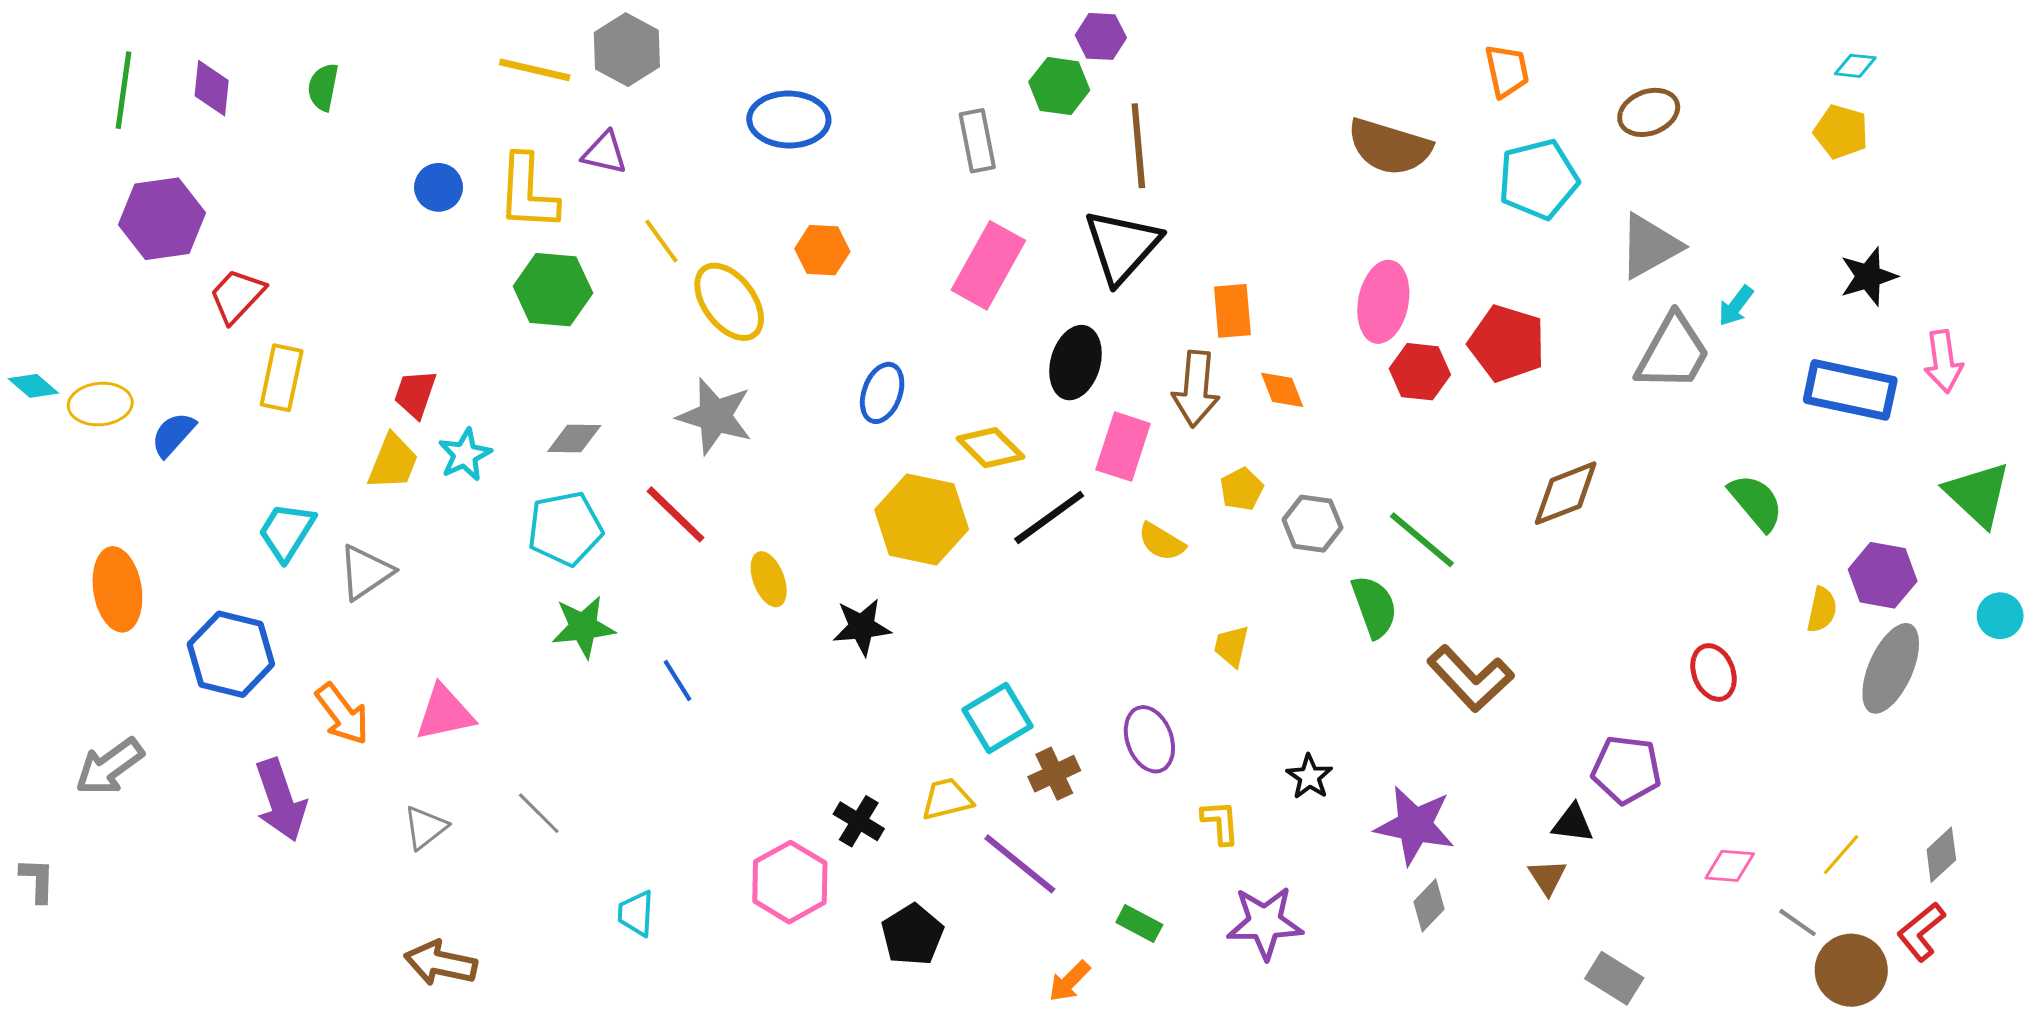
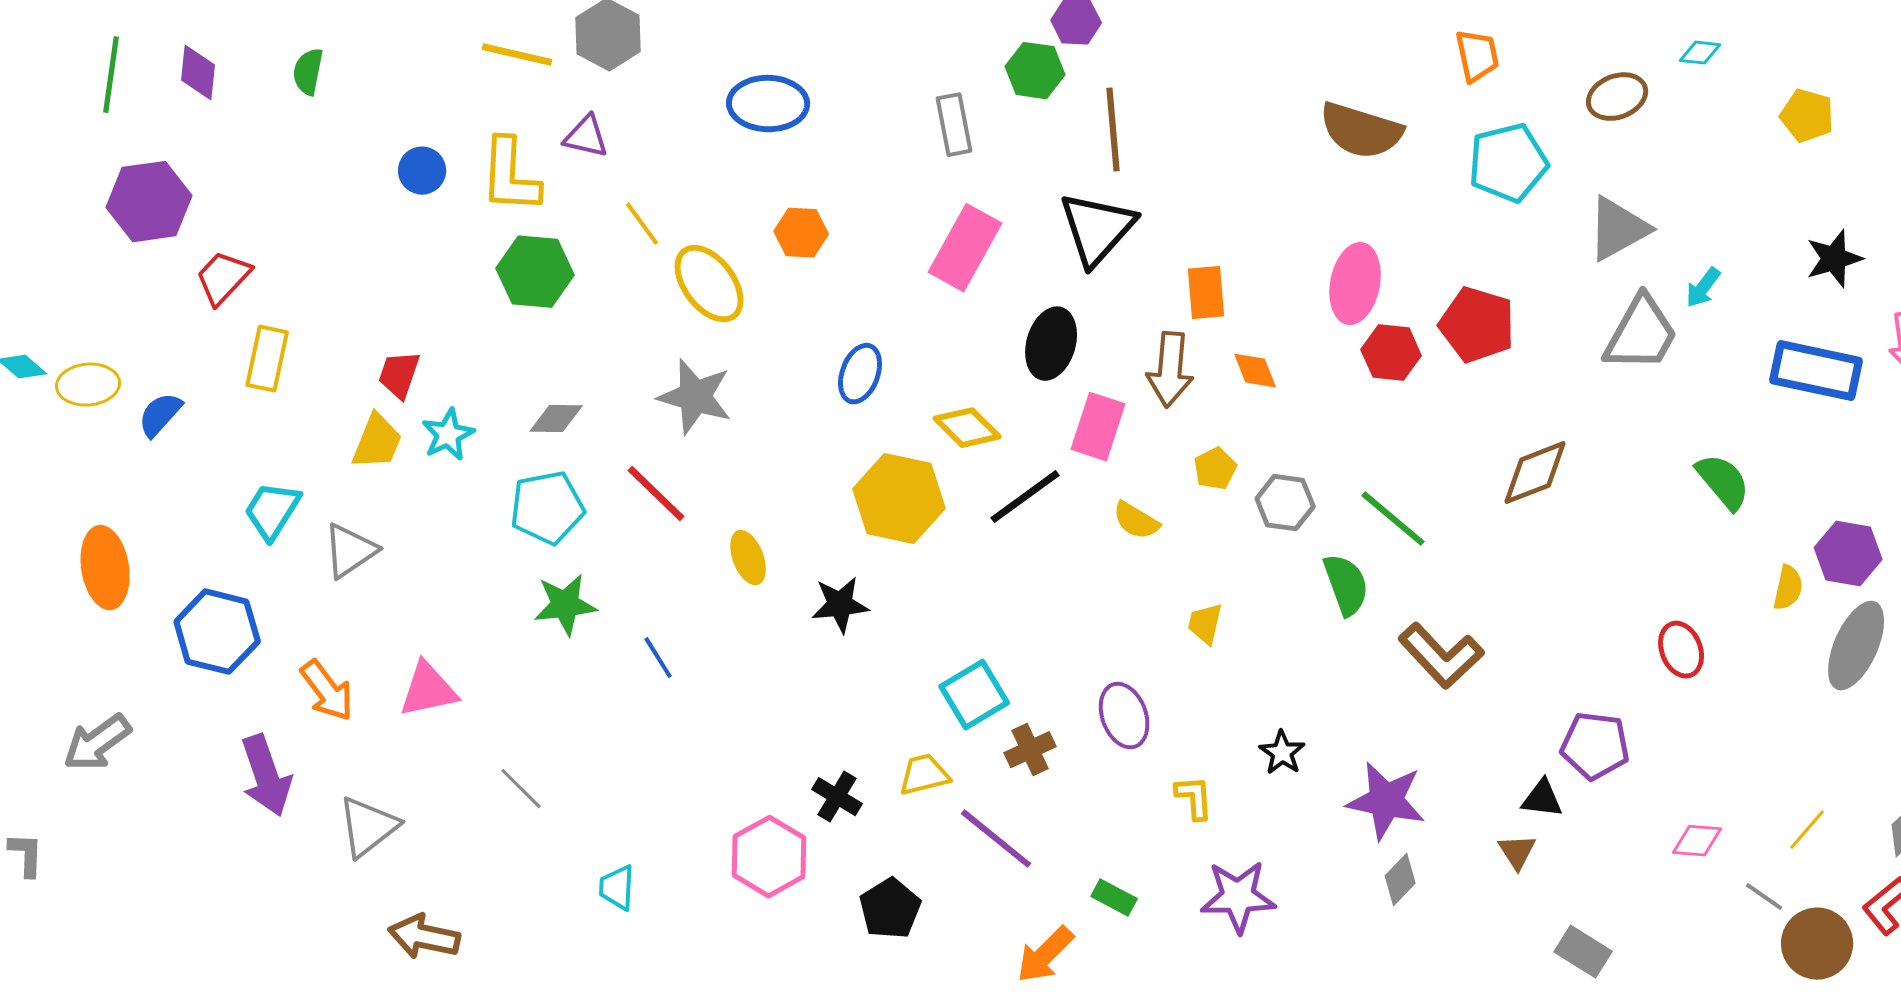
cyan diamond: (1855, 66) -> (1700, 53), moved
gray triangle: (425, 827) -> (368, 827), moved, size x1.4
orange arrow: (1069, 981) -> (1045, 955), size x1.4

